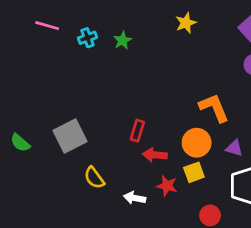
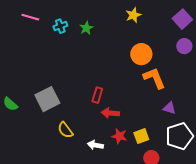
orange circle: (197, 143) -> (141, 54), moved
yellow square: (194, 172) -> (141, 136), moved

